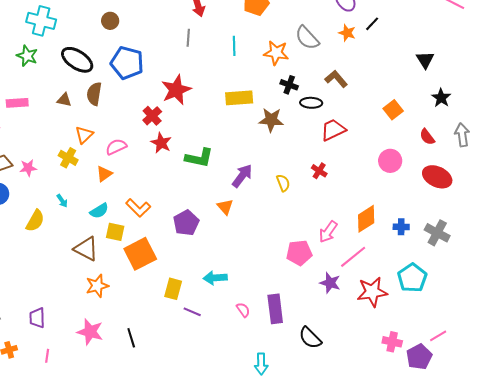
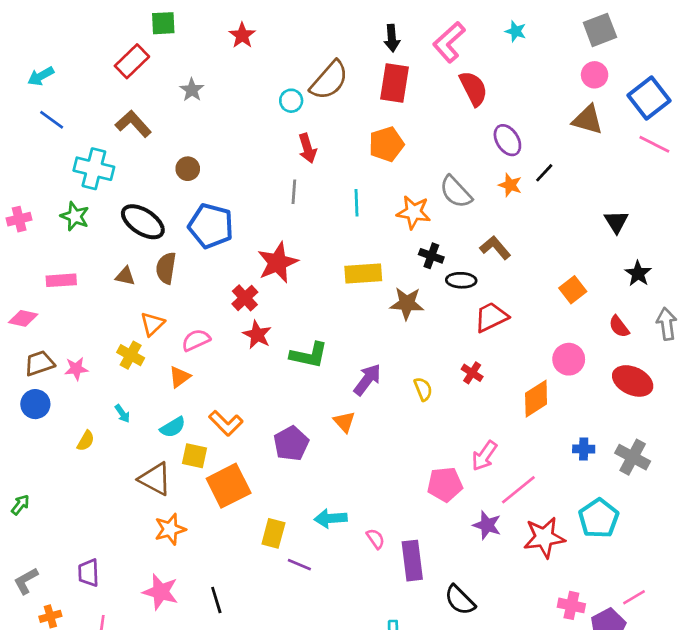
orange diamond: (366, 219) -> (536, 399), moved
yellow semicircle: (35, 221) -> (86, 441), size x0.7
pink semicircle: (243, 310) -> (375, 539), moved

